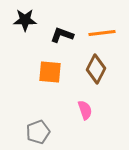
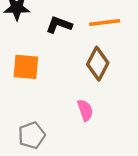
orange square: (50, 72) -> (26, 67), moved

